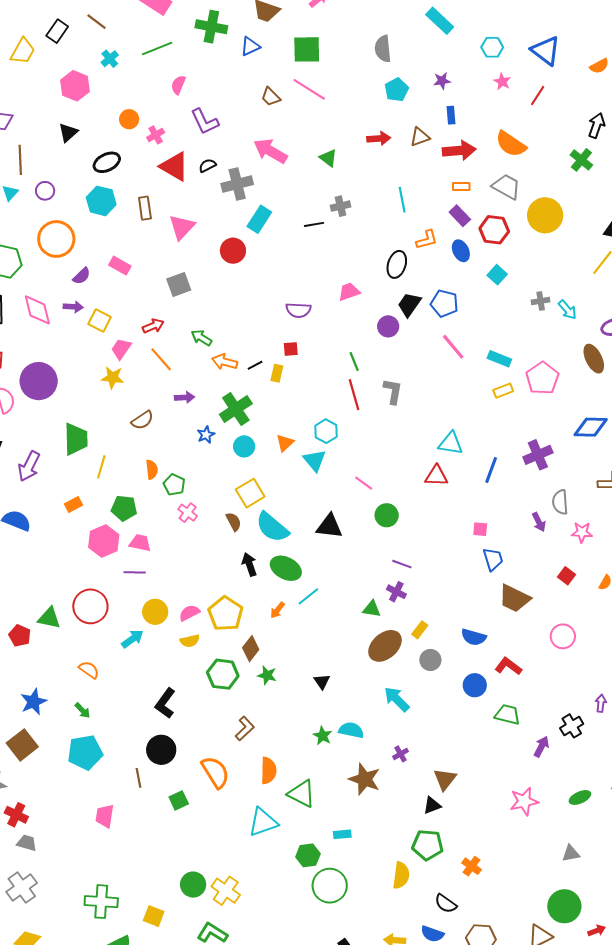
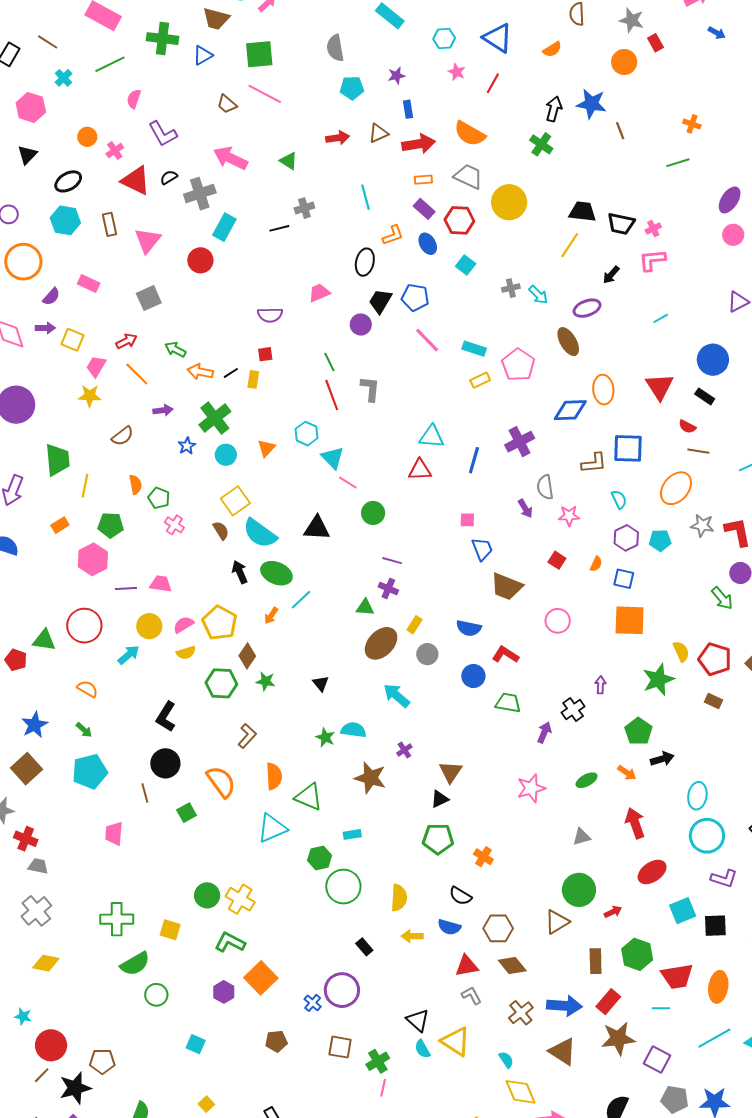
cyan pentagon: (397, 90) -> (352, 88), turned 30
cyan triangle: (315, 460) -> (333, 458), moved
pink trapezoid: (140, 543) -> (161, 584), moved
yellow semicircle: (401, 875) -> (399, 898), moved

